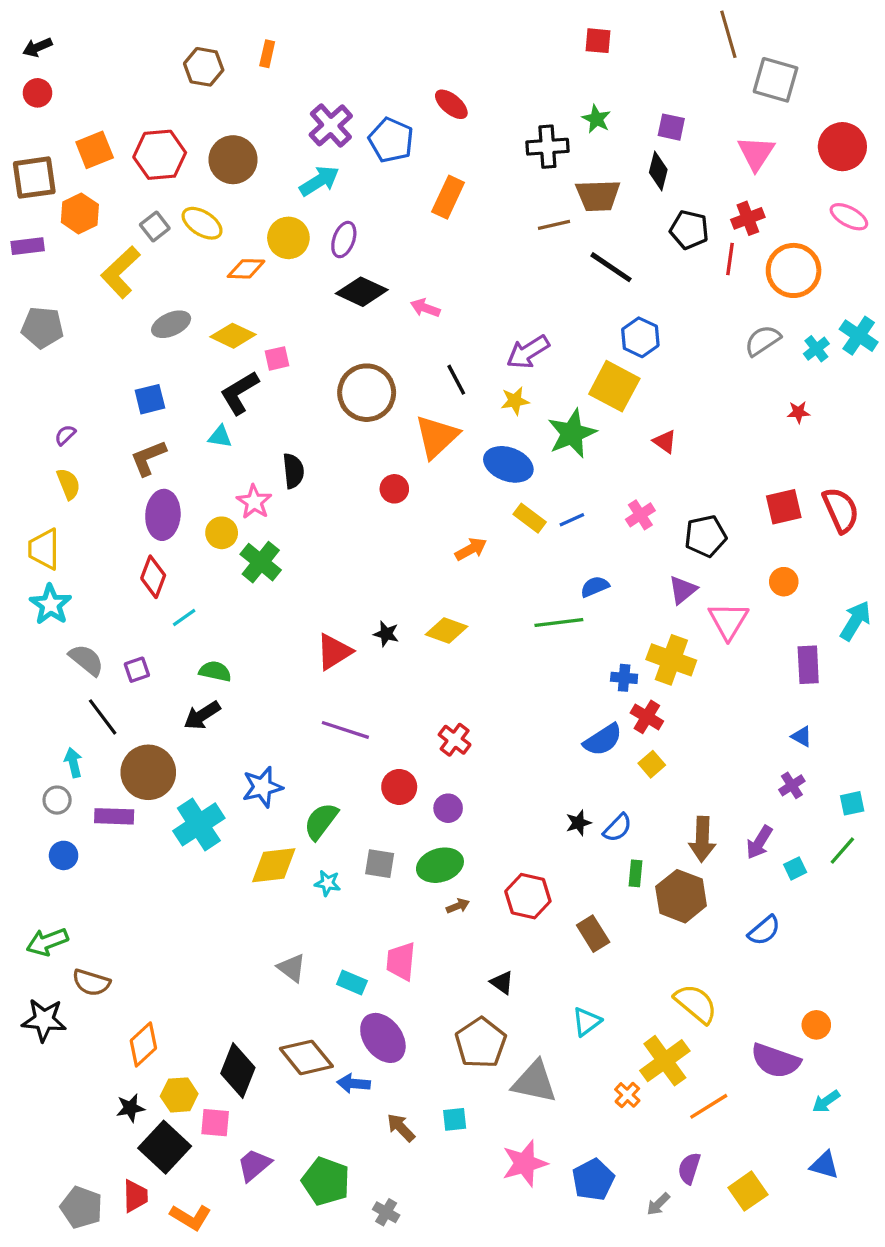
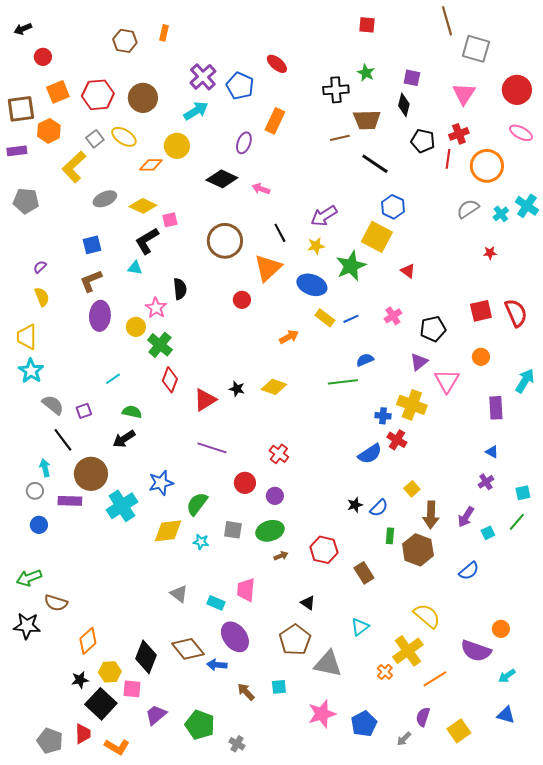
red circle: (37, 93) -> (43, 57), moved
purple ellipse: (344, 240) -> (244, 143), moved
red diamond: (153, 577) -> (170, 380), moved
yellow square: (652, 764) -> (412, 489), moved

